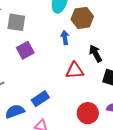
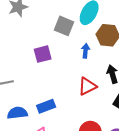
gray square: (16, 22) -> (64, 26), moved
red triangle: (75, 71) -> (87, 86), turned -36

